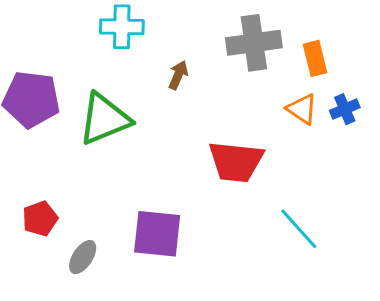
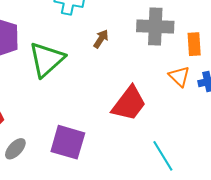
green triangle: (104, 119) -> (46, 59), turned -30
red trapezoid: (236, 162) -> (129, 104), turned -69

